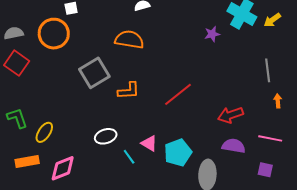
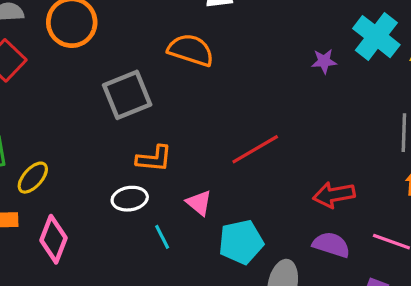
orange L-shape: (129, 91) -> (154, 159), moved
pink triangle: (149, 143) -> (199, 203), moved
pink diamond: (63, 168) -> (54, 239), turned -56

